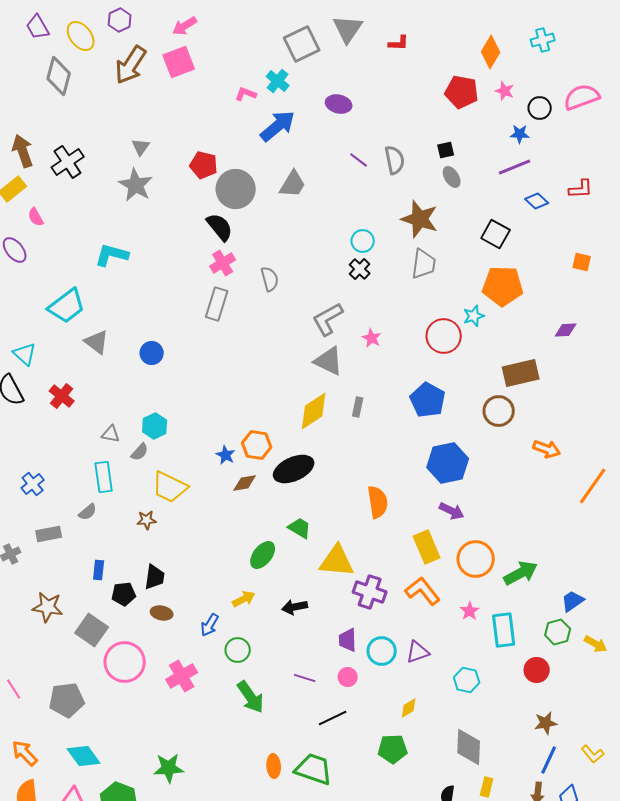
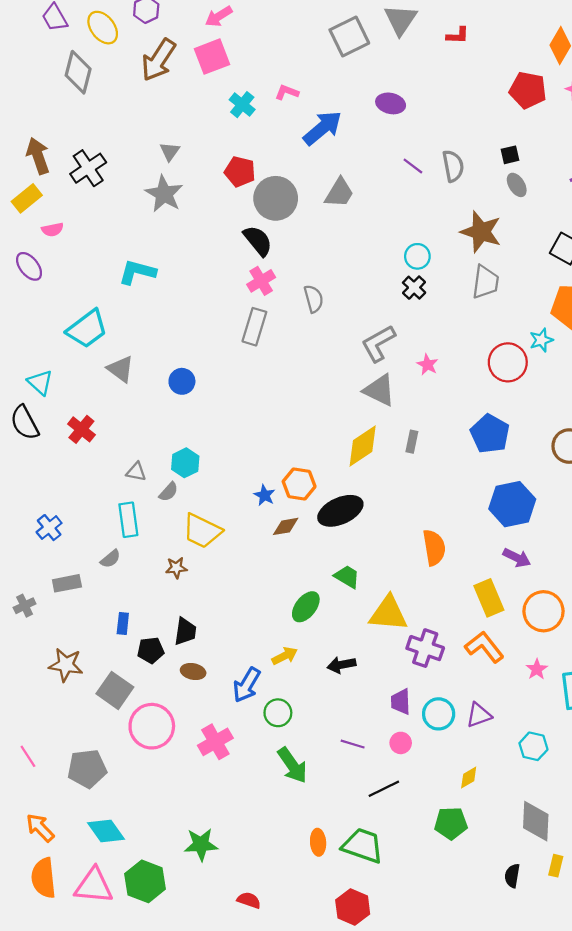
cyan cross: (278, 81) -> (242, 105), moved
pink semicircle: (36, 217) -> (52, 230), turned -72
blue arrow: (210, 625) -> (247, 685), size x1.4

